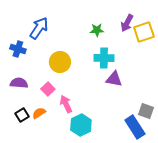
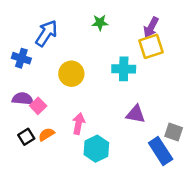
green star: (97, 30) -> (100, 23), moved
yellow square: (144, 32) -> (151, 46), moved
purple triangle: (114, 79) -> (136, 114), moved
pink square: (48, 89) -> (38, 106), moved
pink arrow: (66, 104) -> (78, 124), turned 36

